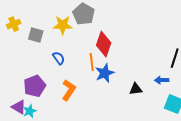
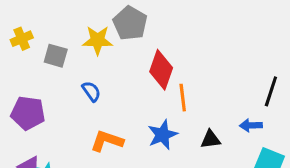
orange line: (92, 62) -> (183, 98), moved
blue star: (105, 73) -> (163, 135), moved
purple pentagon: (35, 86) -> (28, 113), moved, turned 30
orange L-shape: (69, 90) -> (107, 141), turned -105

